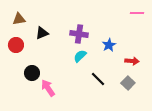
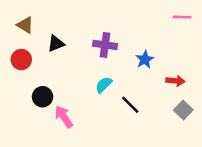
brown triangle: (19, 19) -> (25, 25), turned 40
cyan semicircle: (80, 56) -> (104, 85), moved
gray square: (128, 83) -> (183, 110), moved

